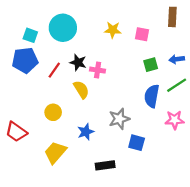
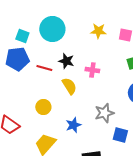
red line: (54, 70) -> (44, 68), turned 70
pink cross: (98, 70) -> (92, 70), moved

